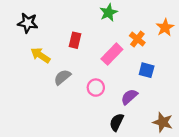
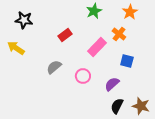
orange star: (165, 28) -> (130, 12), moved
red rectangle: (75, 40) -> (65, 35), turned 40
yellow arrow: (40, 55) -> (16, 48), moved
black semicircle: (117, 122) -> (117, 106), moved

